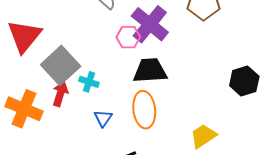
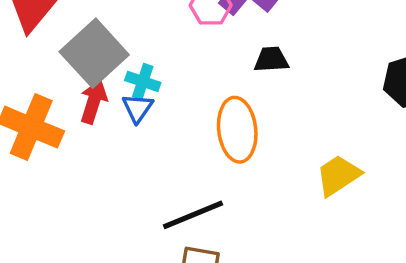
black trapezoid: (150, 71) -> (271, 60), moved, size x0.6
blue triangle: (103, 118) -> (138, 108), moved

